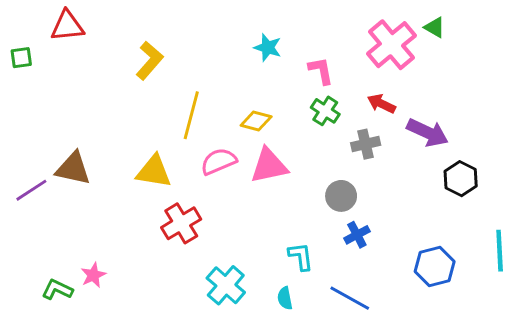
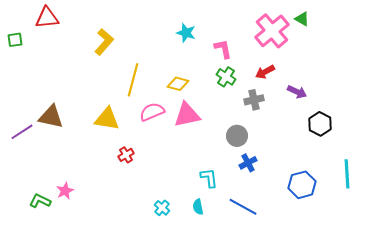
red arrow: (381, 104) -> (265, 72), turned -54
purple arrow: (428, 133) -> (297, 92), size x0.7
red cross: (181, 223) -> (126, 155), size x0.6
cyan cross: (226, 285) -> (162, 208), moved, size x0.6

